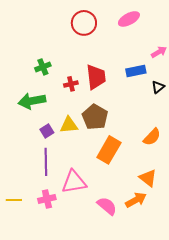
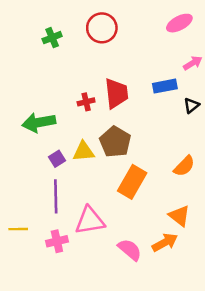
pink ellipse: (129, 19) -> (179, 23), moved
green cross: (43, 67) -> (52, 38), moved
yellow line: (14, 200) -> (18, 229), moved

